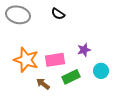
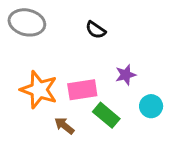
black semicircle: (58, 14) -> (96, 30), moved
green rectangle: (71, 77) -> (106, 115), turned 66

